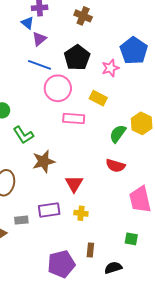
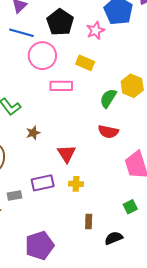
brown star: (44, 161) -> (33, 133), size x0.6
green square: (131, 239) -> (130, 207), turned -32
purple pentagon: (61, 264) -> (40, 246), moved

